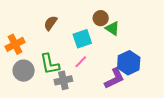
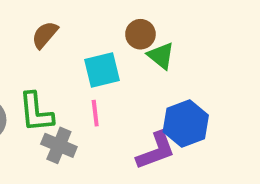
pink line: (81, 62) -> (95, 113), turned -56
gray cross: (63, 80) -> (59, 145), turned 30

